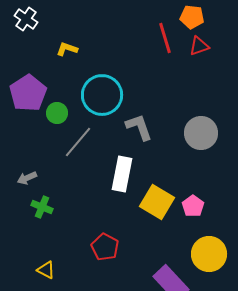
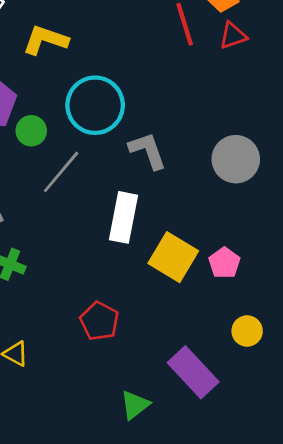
yellow L-shape: (67, 49) -> (45, 40), size x1.5
yellow circle: (209, 254) -> (247, 331), size x0.6

